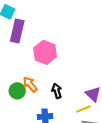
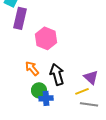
green circle: (17, 91) -> (39, 90), moved
black arrow: (57, 91) -> (57, 74), size x1.5

